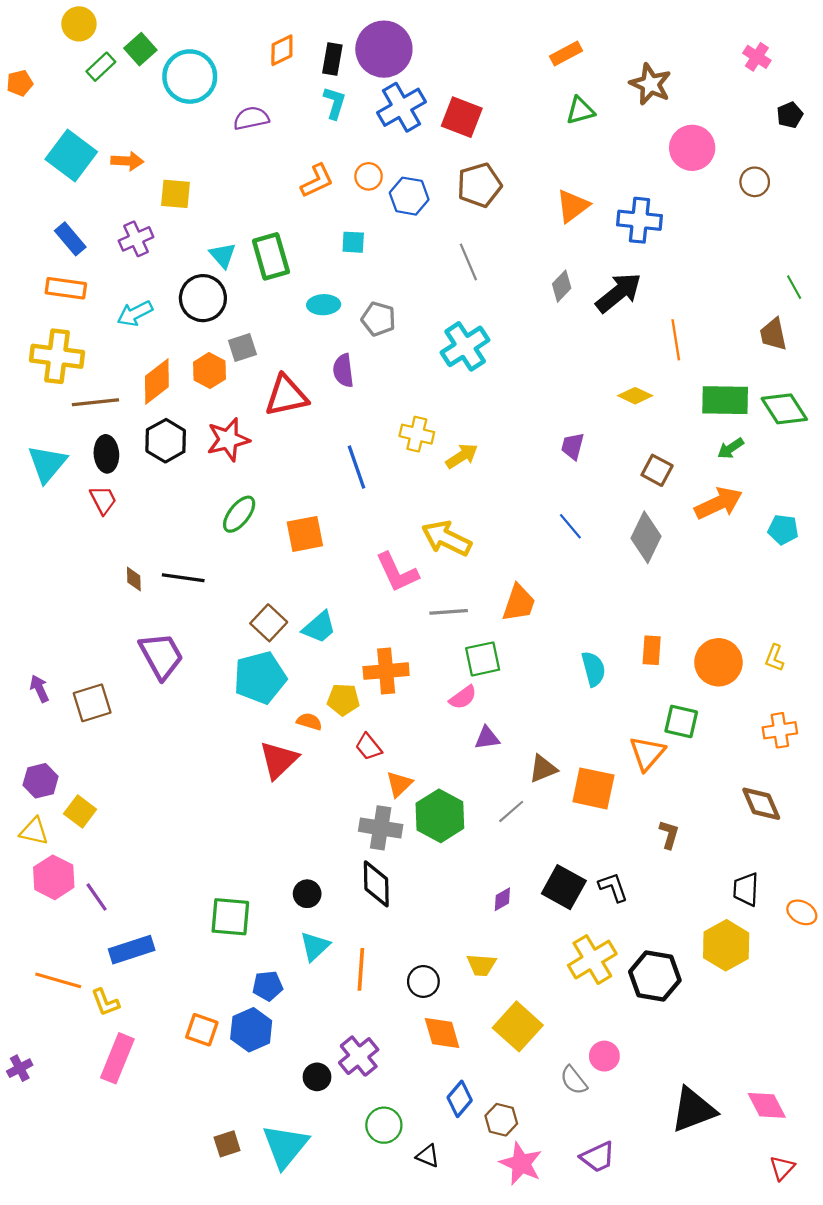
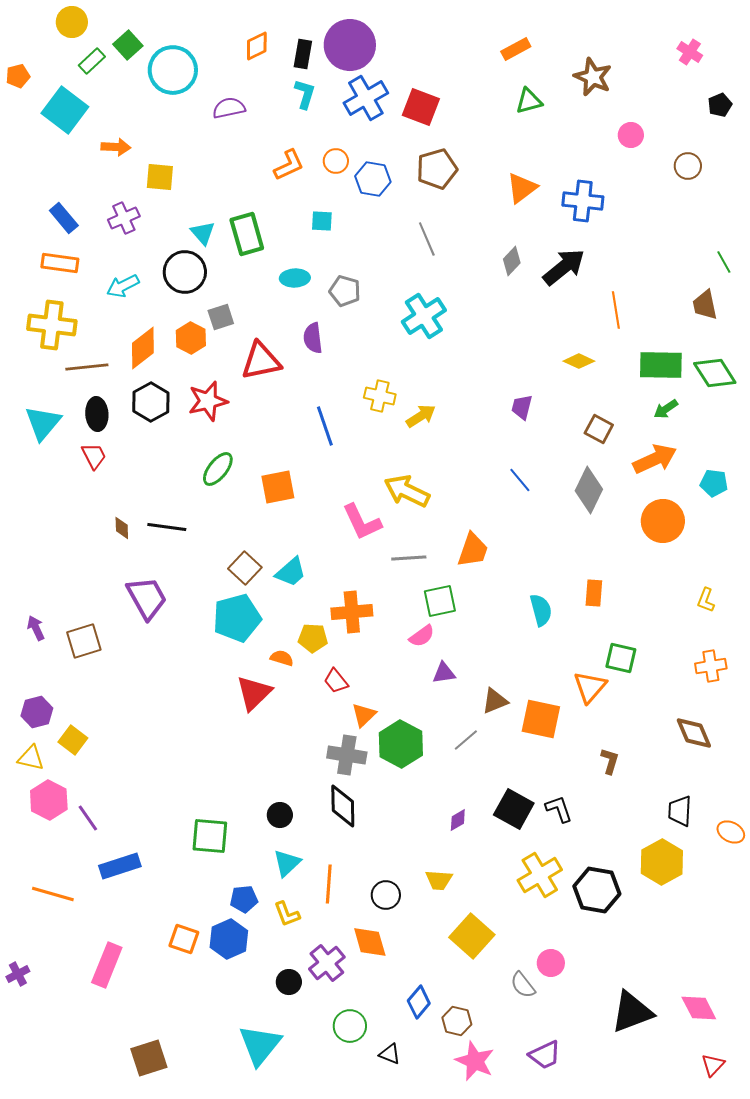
pink circle: (692, 148) -> (631, 135), size x0.6
cyan square: (71, 156) -> (65, 110), moved
orange circle: (718, 662) -> (663, 521), moved
yellow L-shape: (105, 1002) -> (287, 914), moved
orange diamond: (442, 1033) -> (370, 942), moved
brown square: (227, 1144) -> (149, 1058), moved, size x1.5

